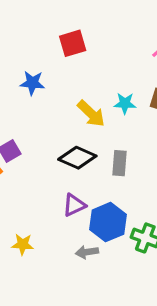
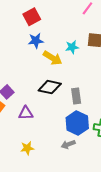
blue star: (32, 83) -> (36, 41), moved
gray rectangle: (120, 163) -> (76, 96), moved
purple triangle: (74, 205) -> (26, 113), moved, turned 35

